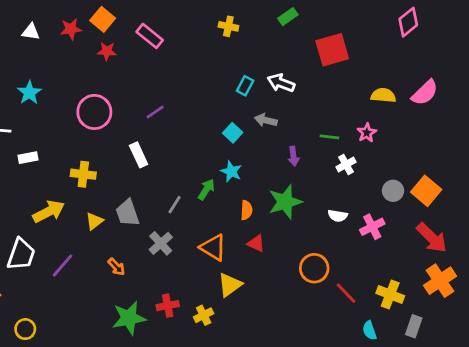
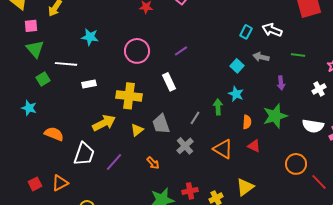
cyan star: (29, 93) -> (90, 37), turned -30
green line: (329, 137) -> (298, 55), moved
yellow cross: (83, 174) -> (129, 96), size x1.4
green arrow: (206, 189) -> (218, 107), turned -35
white semicircle: (338, 216) -> (313, 126), size x1.5
yellow triangle: (230, 285) -> (245, 187), moved

